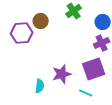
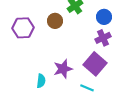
brown circle: (41, 21) -> (55, 21), moved
purple square: (94, 69) -> (95, 64), turned -30

